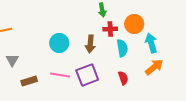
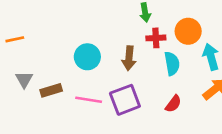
red semicircle: (123, 78) -> (173, 104), turned 56
brown rectangle: (29, 81) -> (51, 90), moved

